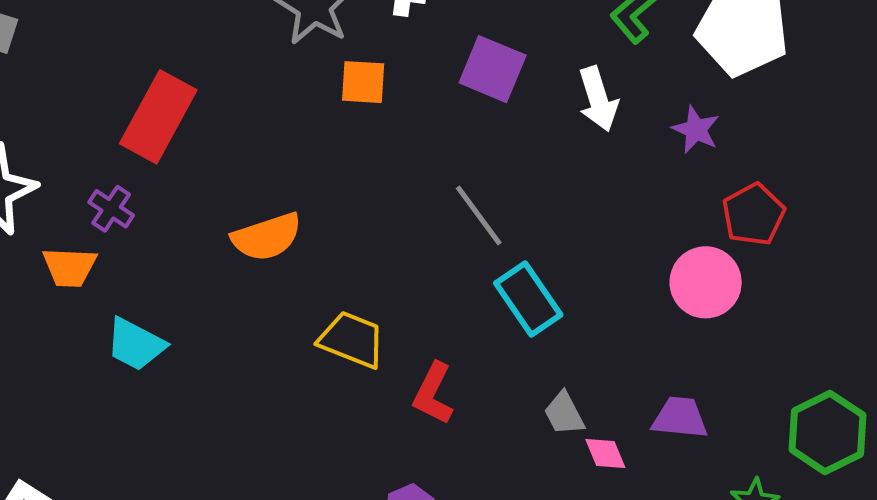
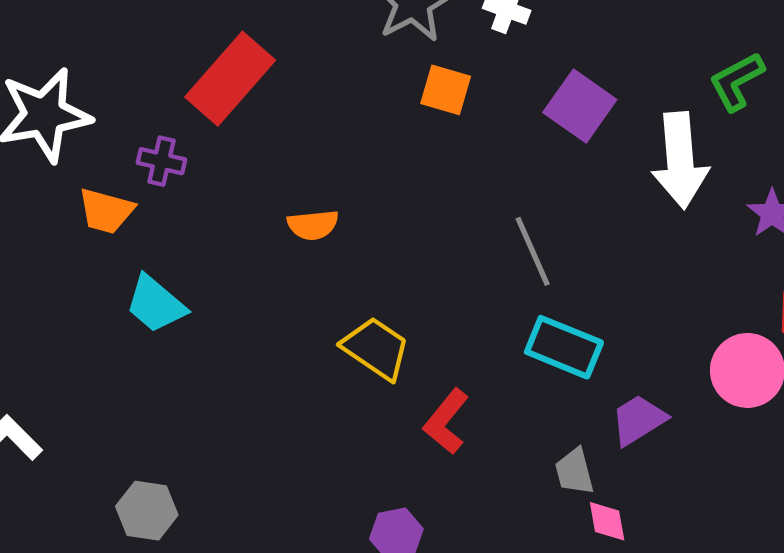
white arrow: (598, 99) -> (680, 160), size x1.4
purple cross: (111, 209) -> (162, 161), turned -33
orange semicircle: (267, 237) -> (313, 225), size x0.7
cyan rectangle: (528, 299) -> (564, 347), turned -46
purple trapezoid: (680, 418) -> (638, 420), moved, turned -50

